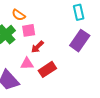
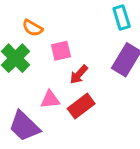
pink square: (29, 30) -> (61, 51), moved
red arrow: (37, 47) -> (79, 74), moved

